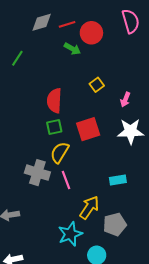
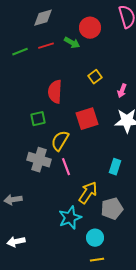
red line: (67, 24) -> (46, 46), moved
green line: (17, 58) -> (20, 52), turned 35
green square: (54, 127) -> (38, 119), moved
cyan rectangle: (118, 180) -> (115, 167), turned -63

